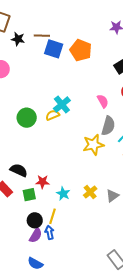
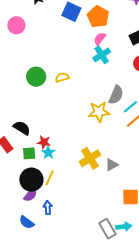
pink semicircle: (103, 101) -> (100, 39), moved, turned -120
cyan cross: (62, 105) -> (102, 55), moved
yellow cross: (90, 192) -> (90, 158), size x1.5
cyan star: (63, 194) -> (48, 153), moved
black circle: (35, 220) -> (31, 180), size x1.5
blue arrow: (49, 232) -> (48, 208), moved

